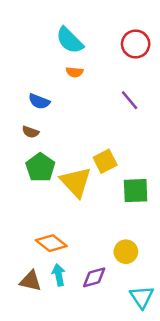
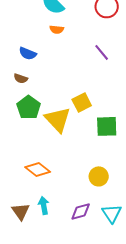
cyan arrow: (59, 275) -> (44, 205), moved
purple diamond: (94, 277) -> (81, 211), moved
brown triangle: (31, 281) -> (21, 211), moved, turned 42

